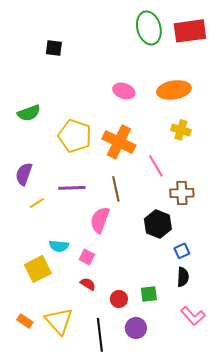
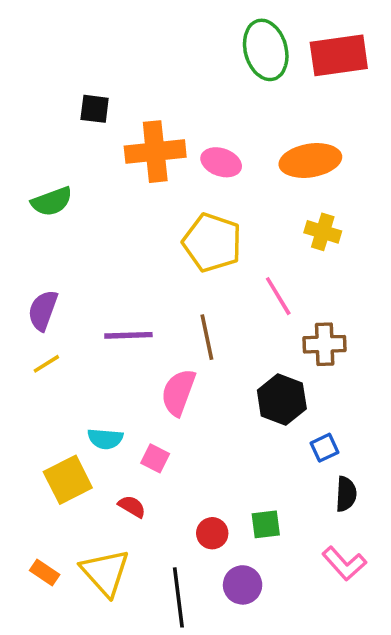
black square: (54, 48) -> (95, 109), moved
yellow pentagon: (75, 136) -> (212, 243), moved
orange cross: (119, 142) -> (155, 152), moved, turned -32
yellow line: (37, 203) -> (46, 364), moved
black semicircle: (183, 277) -> (346, 494), moved
red semicircle: (88, 284) -> (132, 506), moved

